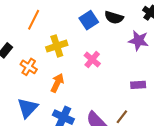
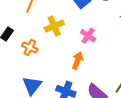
orange arrow: (57, 83) -> (78, 61), moved

